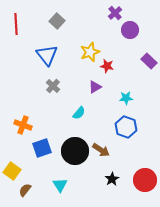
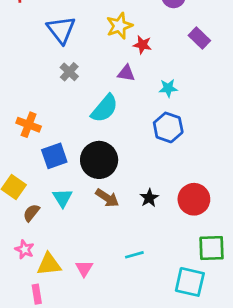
purple triangle: (95, 87) -> (126, 73), turned 40
cyan semicircle: (79, 113) -> (104, 108), size x1.6
brown arrow: (101, 150) -> (107, 198), moved
cyan triangle: (60, 185) -> (62, 198), moved

